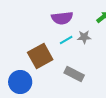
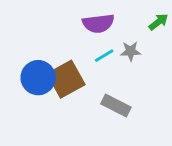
blue circle: (20, 82) -> (38, 78), moved

